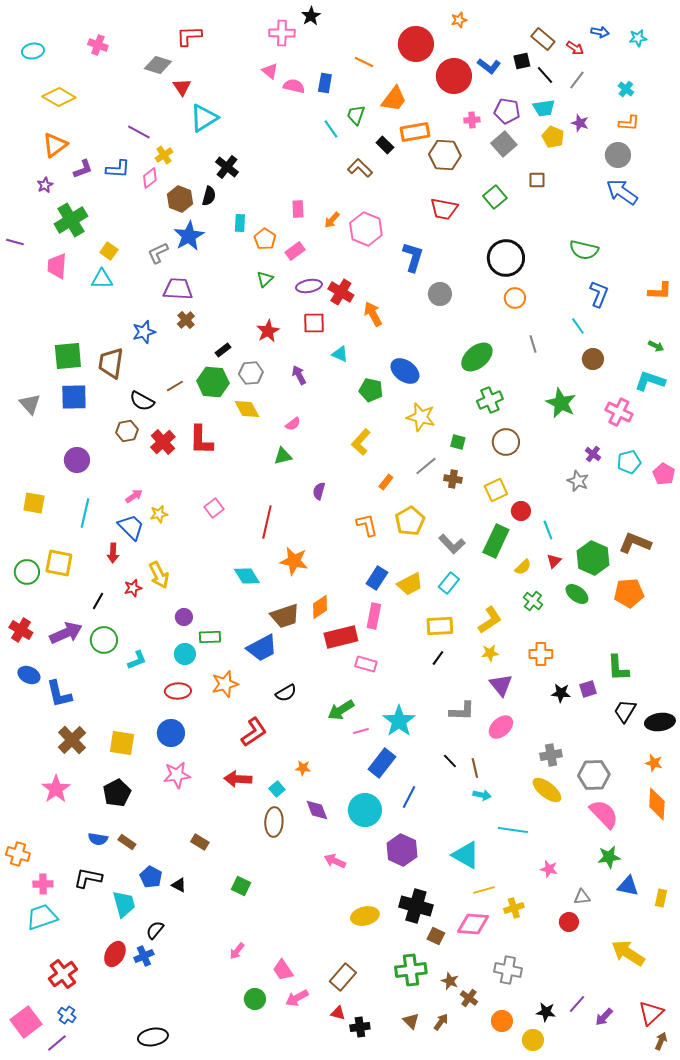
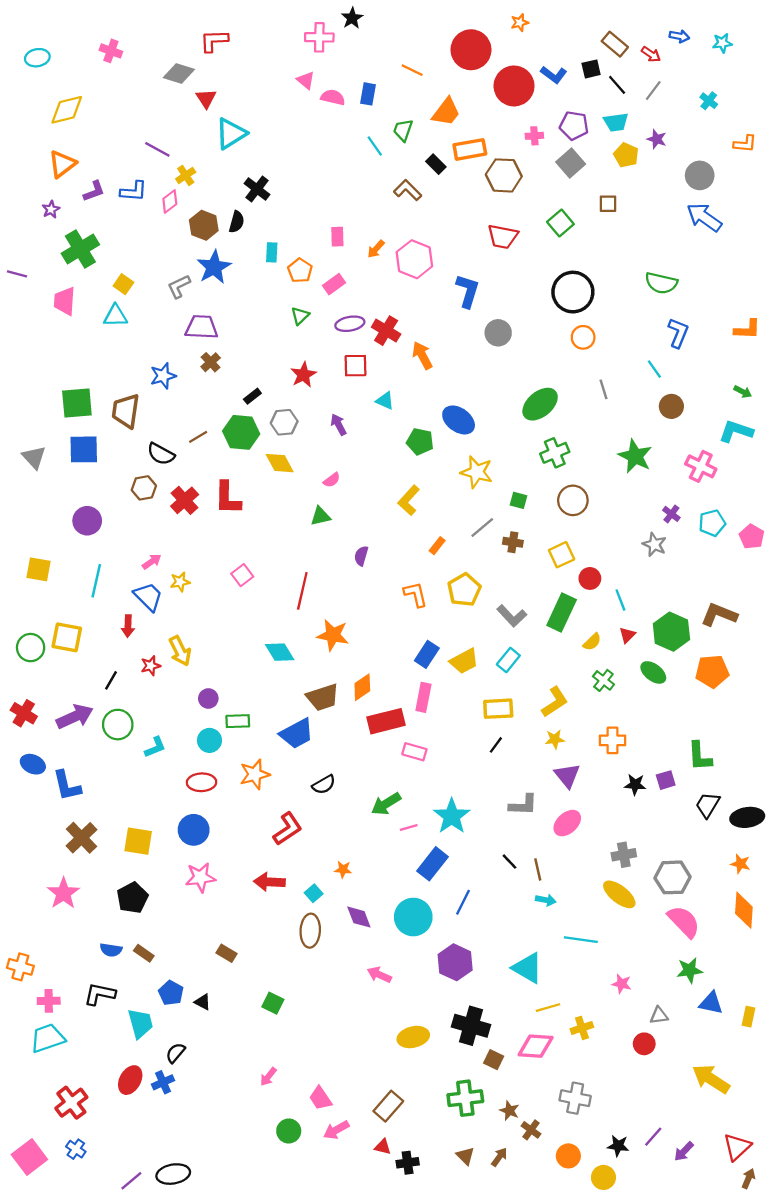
yellow diamond: (59, 97) -> (67, 110), turned -44
orange L-shape: (629, 123) -> (745, 144), moved
purple line: (57, 1043) -> (131, 1181), moved

